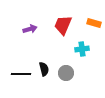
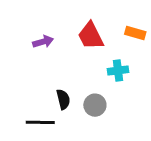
red trapezoid: (63, 25) -> (91, 36), turned -50
black line: (21, 74) -> (40, 122), moved

